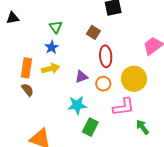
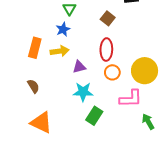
red ellipse: (106, 56) -> (106, 50), moved
purple triangle: (82, 77) -> (79, 67), moved
brown semicircle: (28, 90) -> (33, 86), moved

